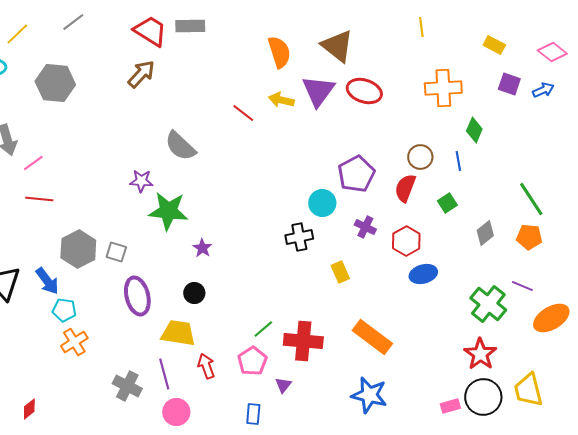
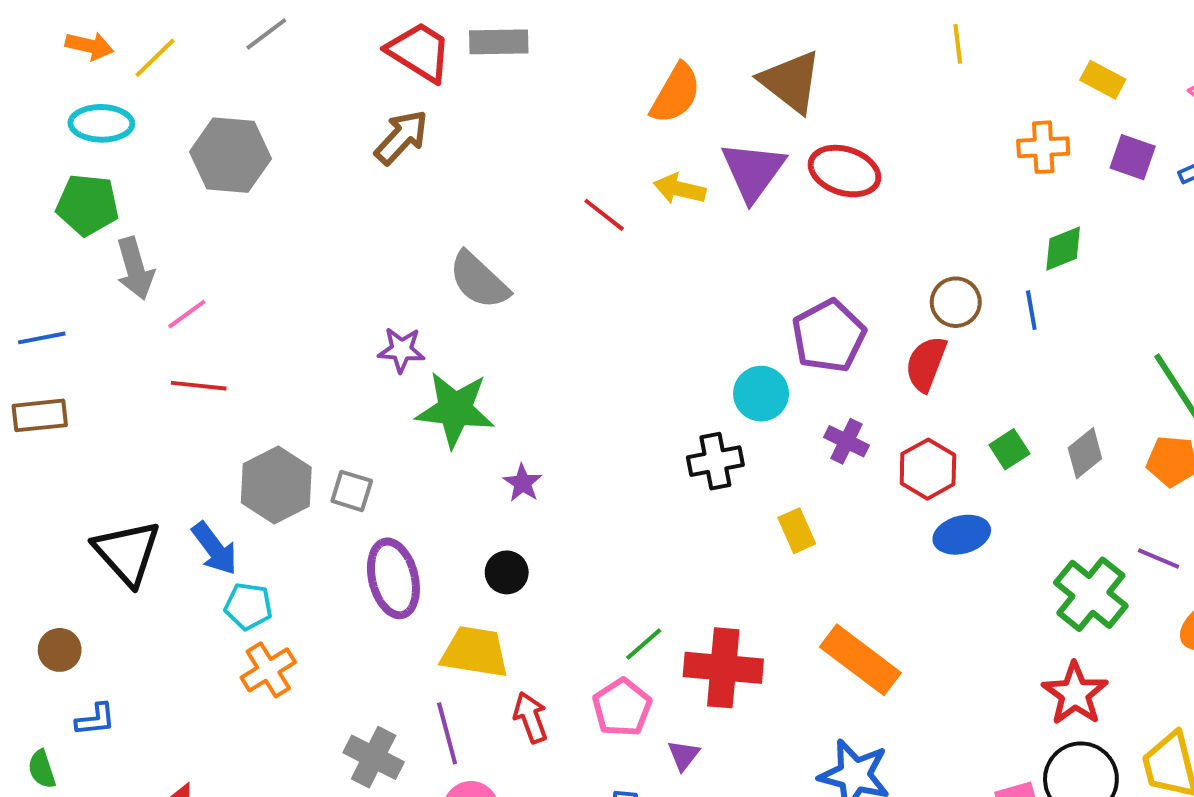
orange semicircle: (279, 52) -> (676, 94), turned 48
orange cross: (443, 88) -> (1043, 147), moved, size x0.7
green diamond: (474, 130) -> (1063, 249), turned 45
green square: (447, 203) -> (1009, 449), moved

